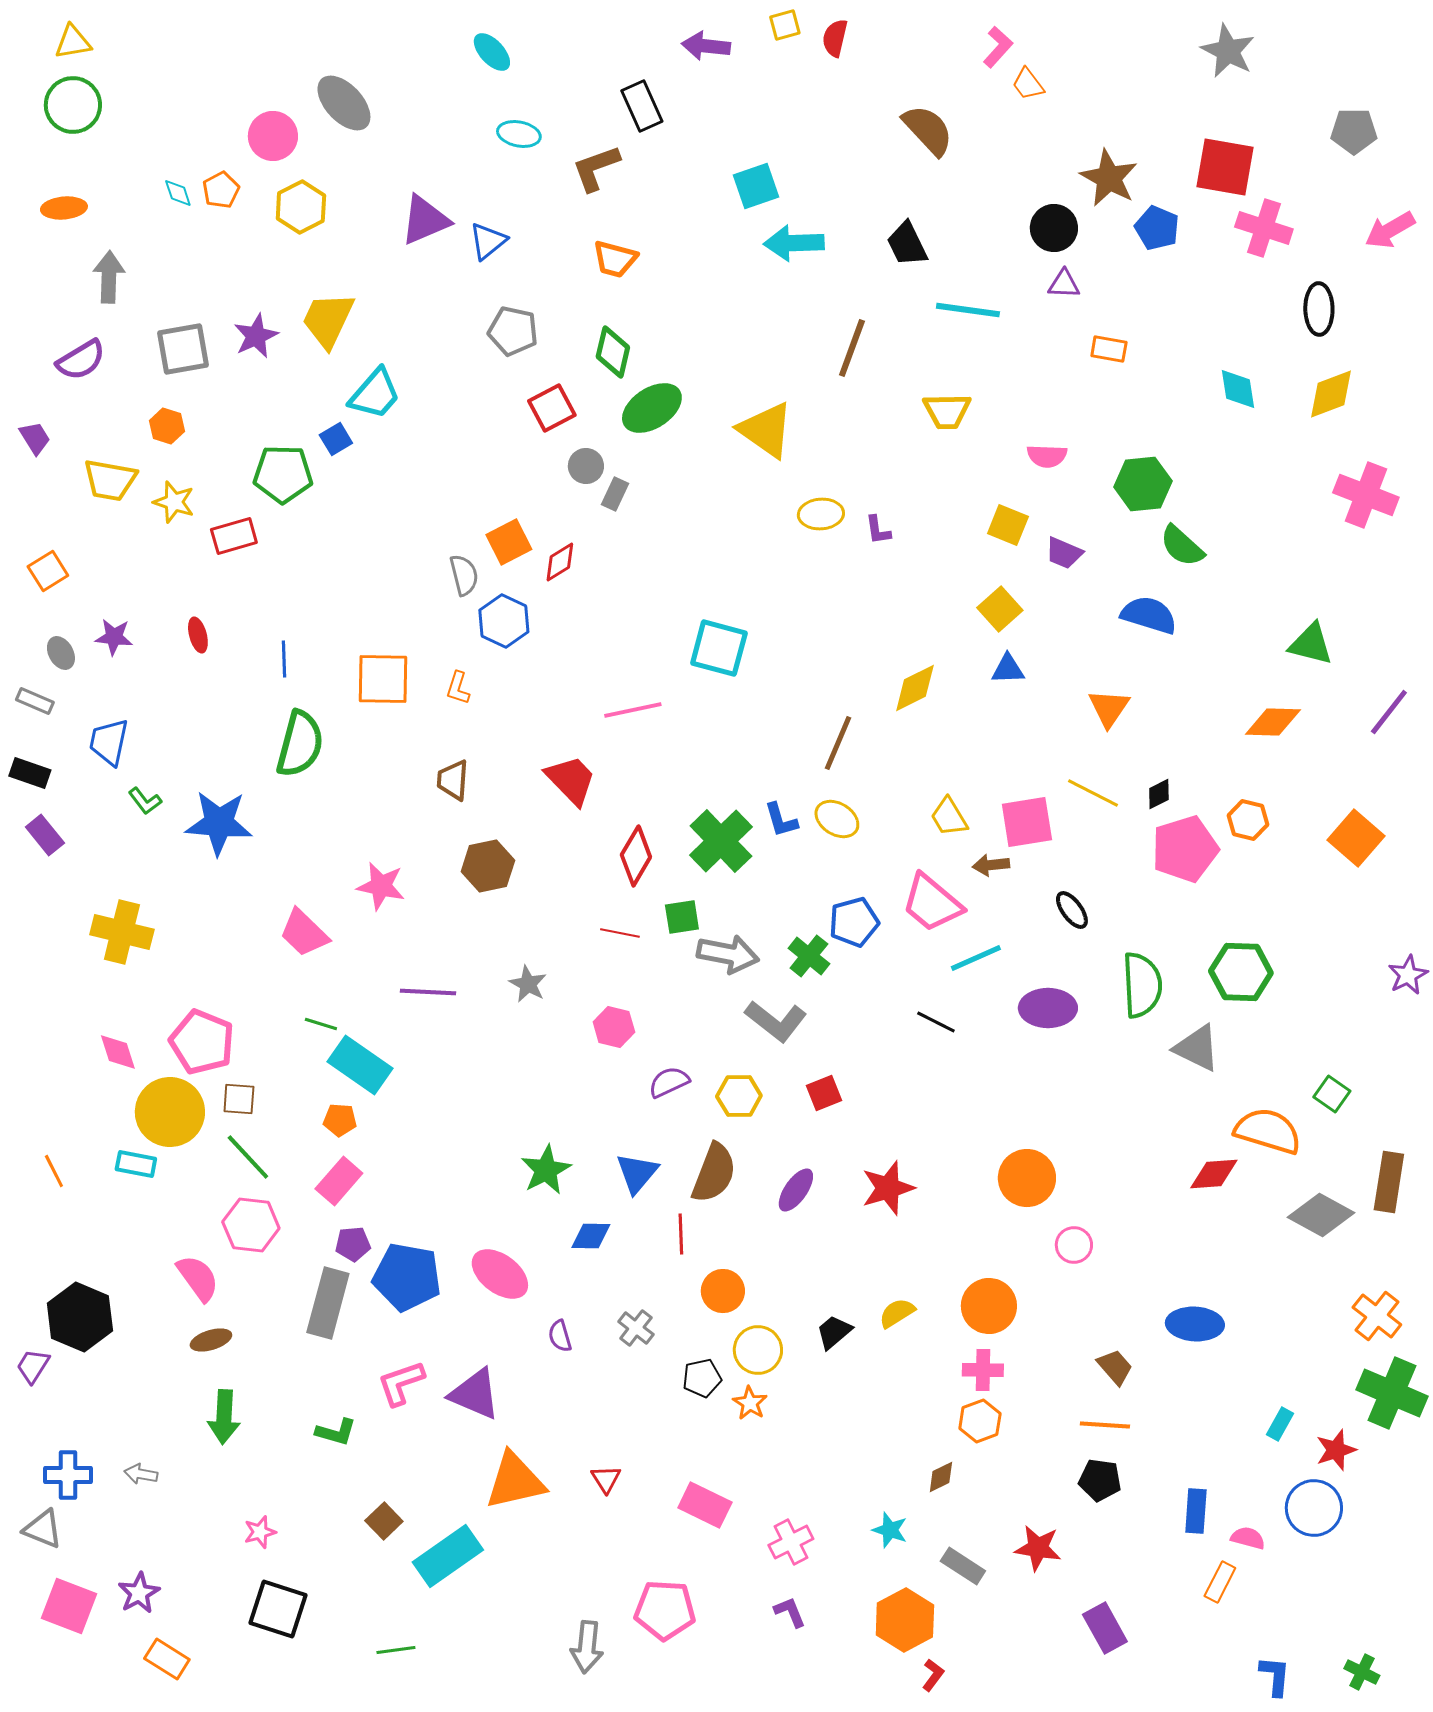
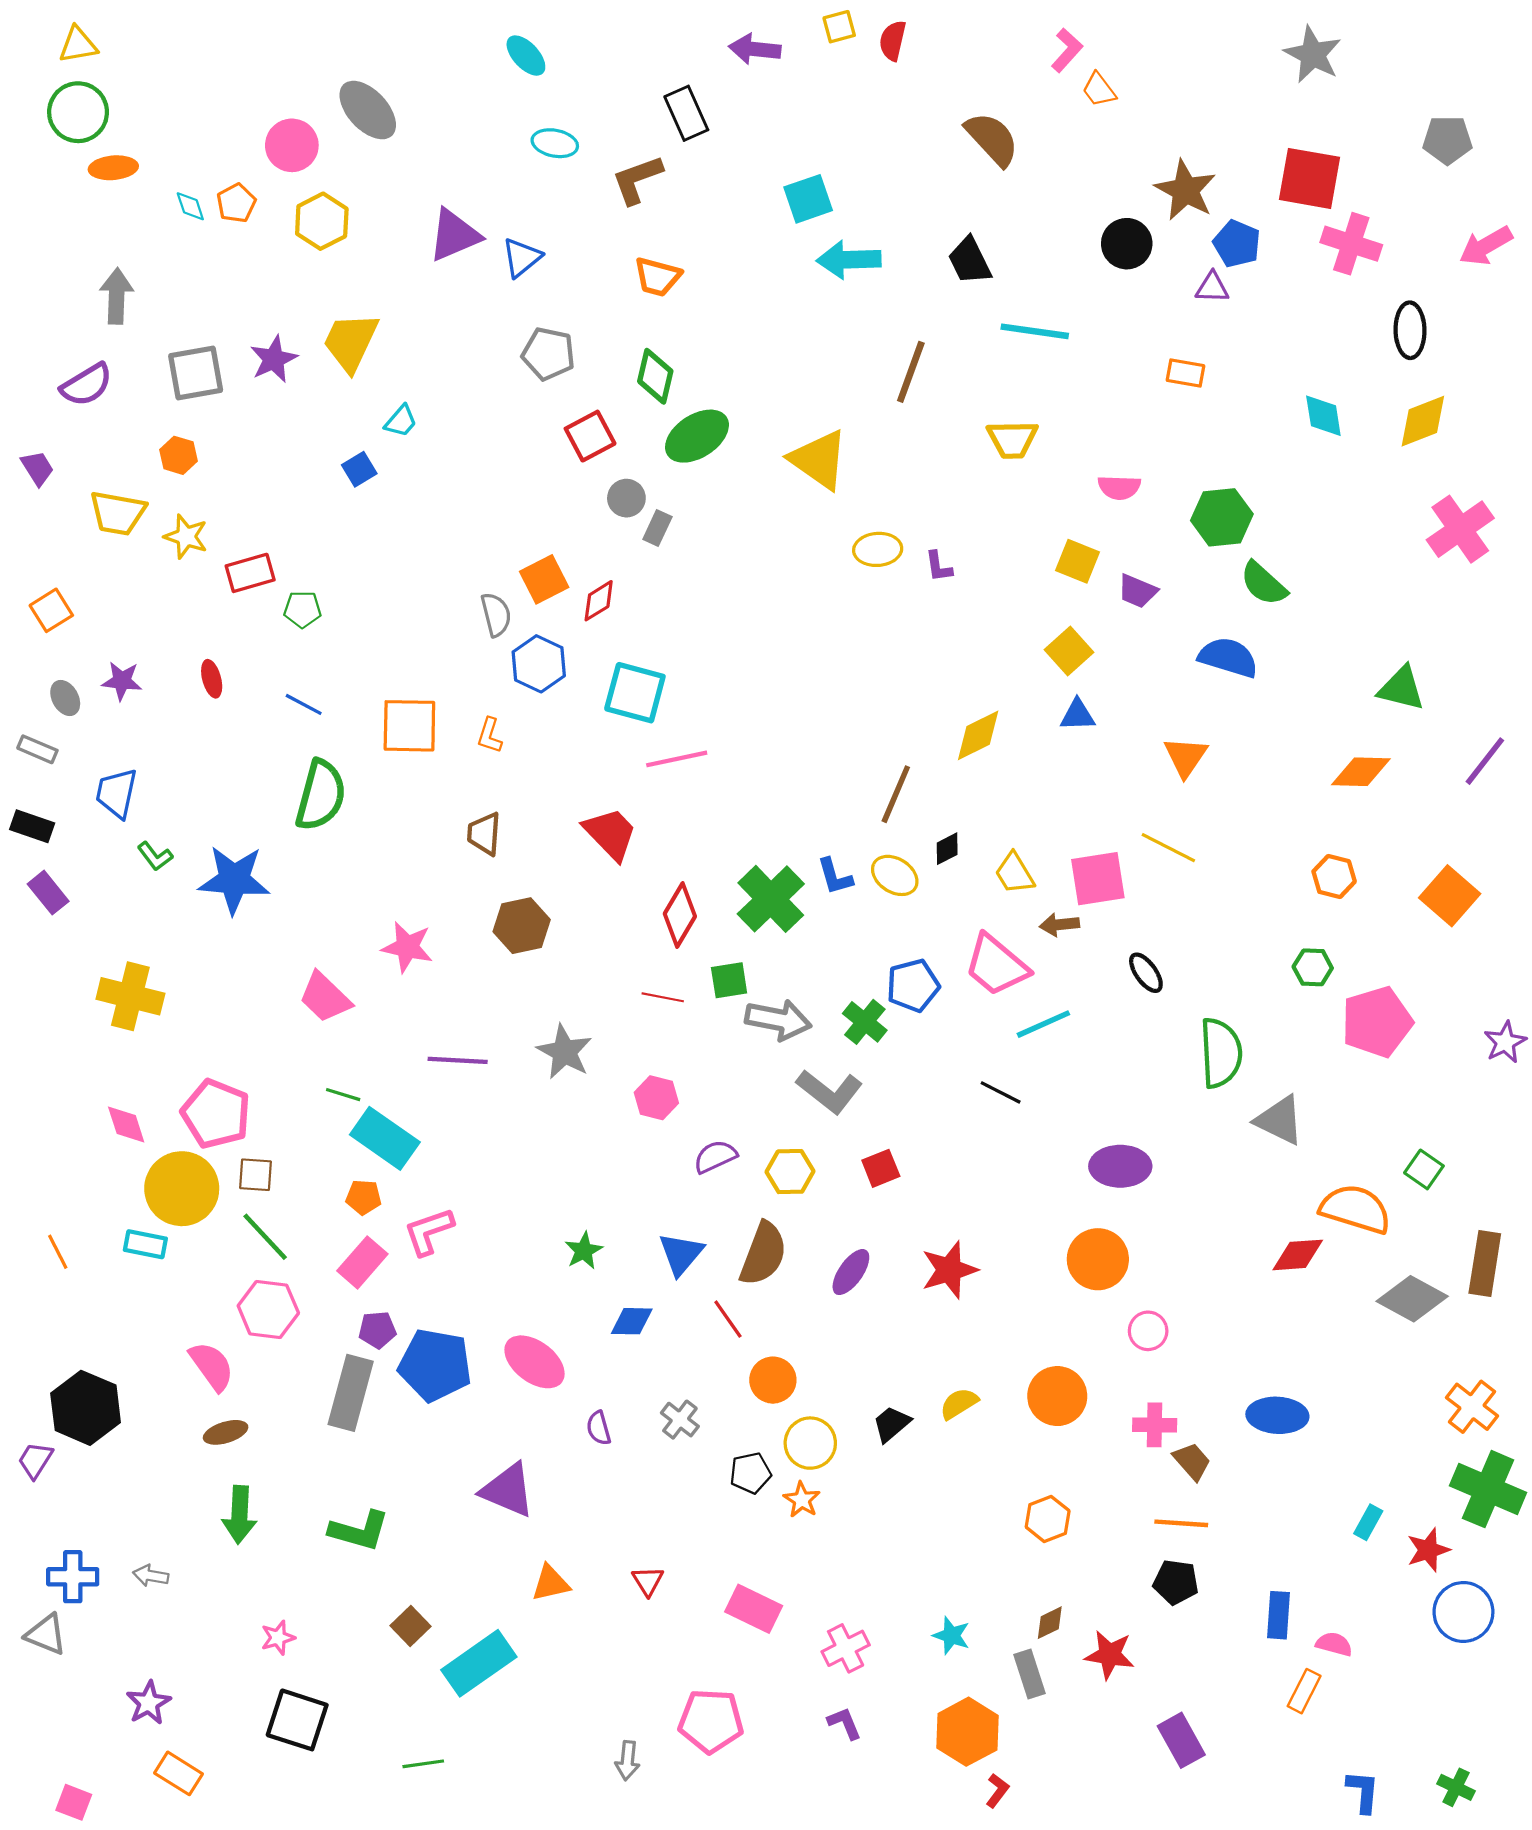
orange ellipse: (64, 208) -> (113, 168), moved
purple triangle: (1064, 284) -> (1212, 287), moved
cyan trapezoid: (375, 394) -> (401, 421), size x0.6
green pentagon: (283, 474) -> (303, 609), moved, size x0.6
pink cross: (1366, 495) -> (1460, 529), turned 34
cyan square: (719, 648) -> (635, 693), moved
blue line: (284, 659) -> (304, 704), turned -60
black diamond: (1159, 794) -> (947, 849), moved
pink pentagon: (1185, 849) -> (1377, 1022), moved
green hexagon: (1241, 972) -> (1313, 967), moved, size x0.6
gray star: (528, 984) -> (564, 1052), size x1.4
purple ellipse: (1048, 1008) -> (1120, 1166), moved
green star: (546, 1170) -> (584, 1251), size x0.7
red line: (681, 1234) -> (728, 1319), turned -33
pink cross: (983, 1370) -> (1155, 1425), moved
pink L-shape: (401, 1383) -> (429, 1231), moved
green L-shape: (336, 1432) -> (359, 1531), size x1.4
brown diamond: (941, 1477) -> (1050, 1623), moved
orange triangle: (515, 1481) -> (551, 1583), size x0.6
blue circle: (1314, 1508) -> (1463, 1612), moved
gray rectangle: (963, 1566) -> (1029, 1674), turned 39
pink square: (69, 1606) -> (74, 1802), moved, size x0.6
gray arrow: (587, 1647) -> (628, 1761), size x0.7

